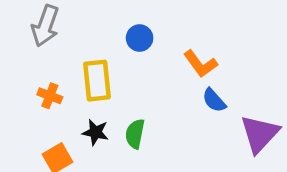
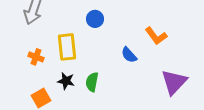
orange L-shape: (200, 64) -> (156, 36), moved
blue semicircle: (214, 100) -> (129, 55), moved

